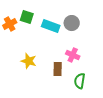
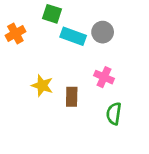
green square: (27, 17) -> (52, 14), moved
brown rectangle: (58, 69) -> (72, 97), moved

